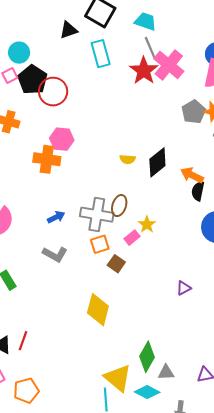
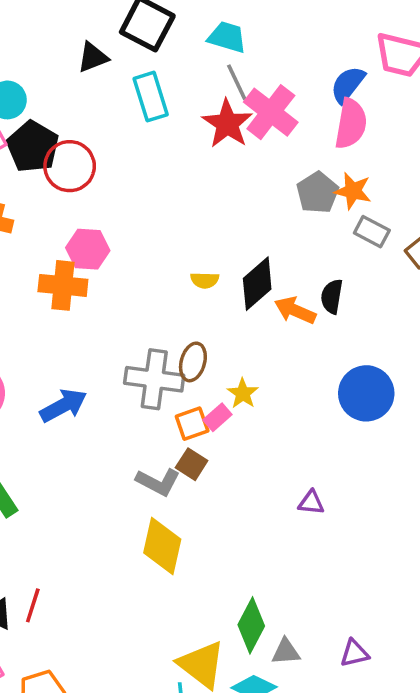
orange arrow: (192, 175) -> (295, 310), moved
black semicircle: (198, 191) -> (332, 296), moved
blue arrow: (56, 217) -> (63, 405), moved, size x1.5
orange square: (100, 244) -> (192, 424), moved
gray L-shape: (55, 254) -> (158, 482), moved
purple triangle: (184, 288) -> (311, 503), turned 35

